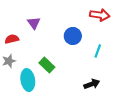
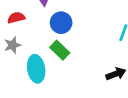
blue circle: (73, 36) -> (61, 23), moved

